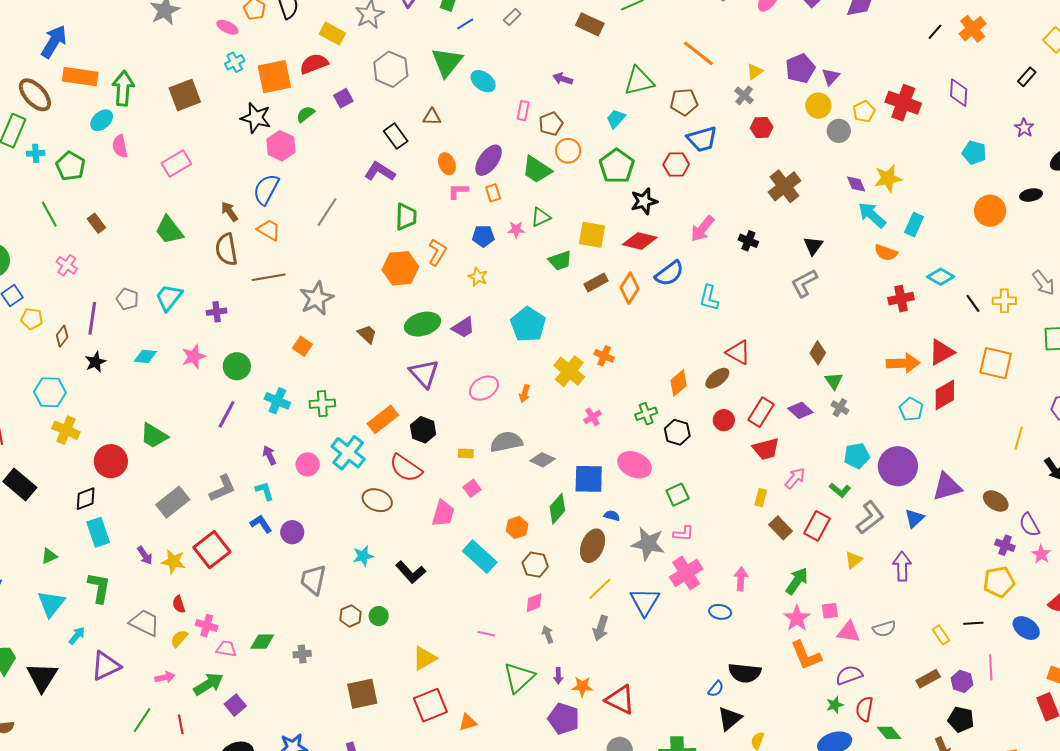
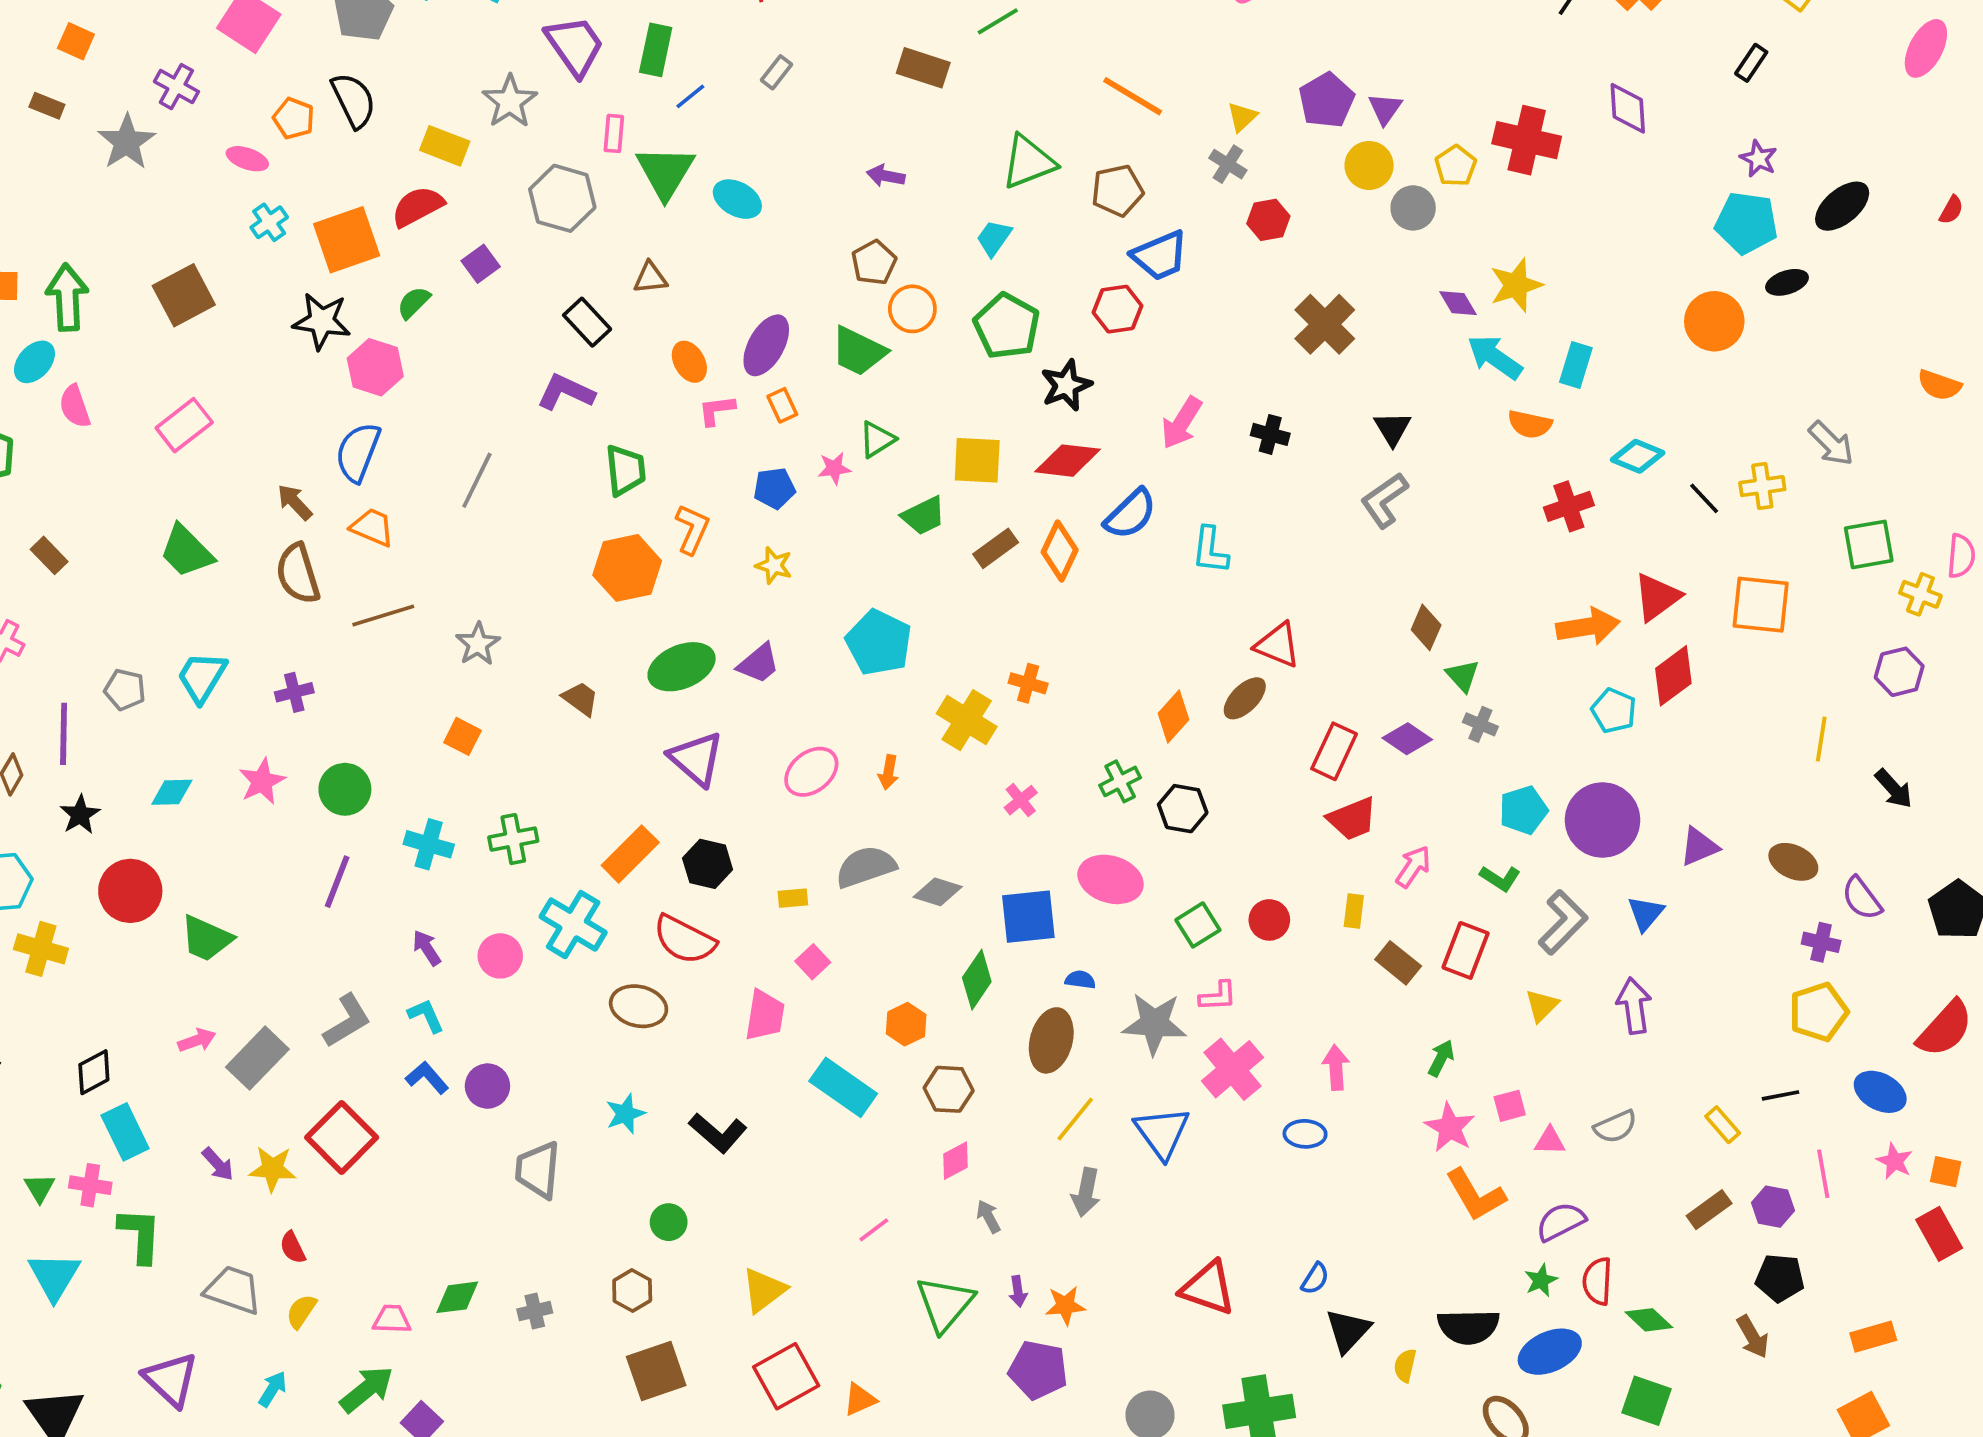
pink rectangle: (523, 111) -> (614, 133), moved
cyan pentagon: (974, 153) -> (1746, 223), moved, size x1.4
gray star: (317, 298) -> (478, 644), size x0.7
red circle: (724, 420) -> (1269, 920), moved
red circle: (111, 461) -> (130, 891), moved
purple triangle: (947, 487) -> (1699, 847), size x0.7
pink star: (1041, 554) -> (1895, 1161), moved
green triangle: (49, 556) -> (39, 1188), turned -30
green arrow: (797, 581) -> (1441, 1058), size x0.7
brown hexagon: (351, 616) -> (632, 1291), moved
pink cross: (207, 626) -> (90, 1185), moved
pink triangle: (849, 632) -> (1550, 1141), size x0.7
pink line: (486, 634) -> (874, 1230), turned -42
cyan arrow: (77, 636) -> (273, 1389), moved
purple triangle: (106, 666) -> (171, 1379), turned -44
black semicircle: (745, 673) -> (1468, 1327), moved
pink arrow: (165, 677) -> (197, 1040), moved
red triangle: (620, 700) -> (1208, 1288), moved

